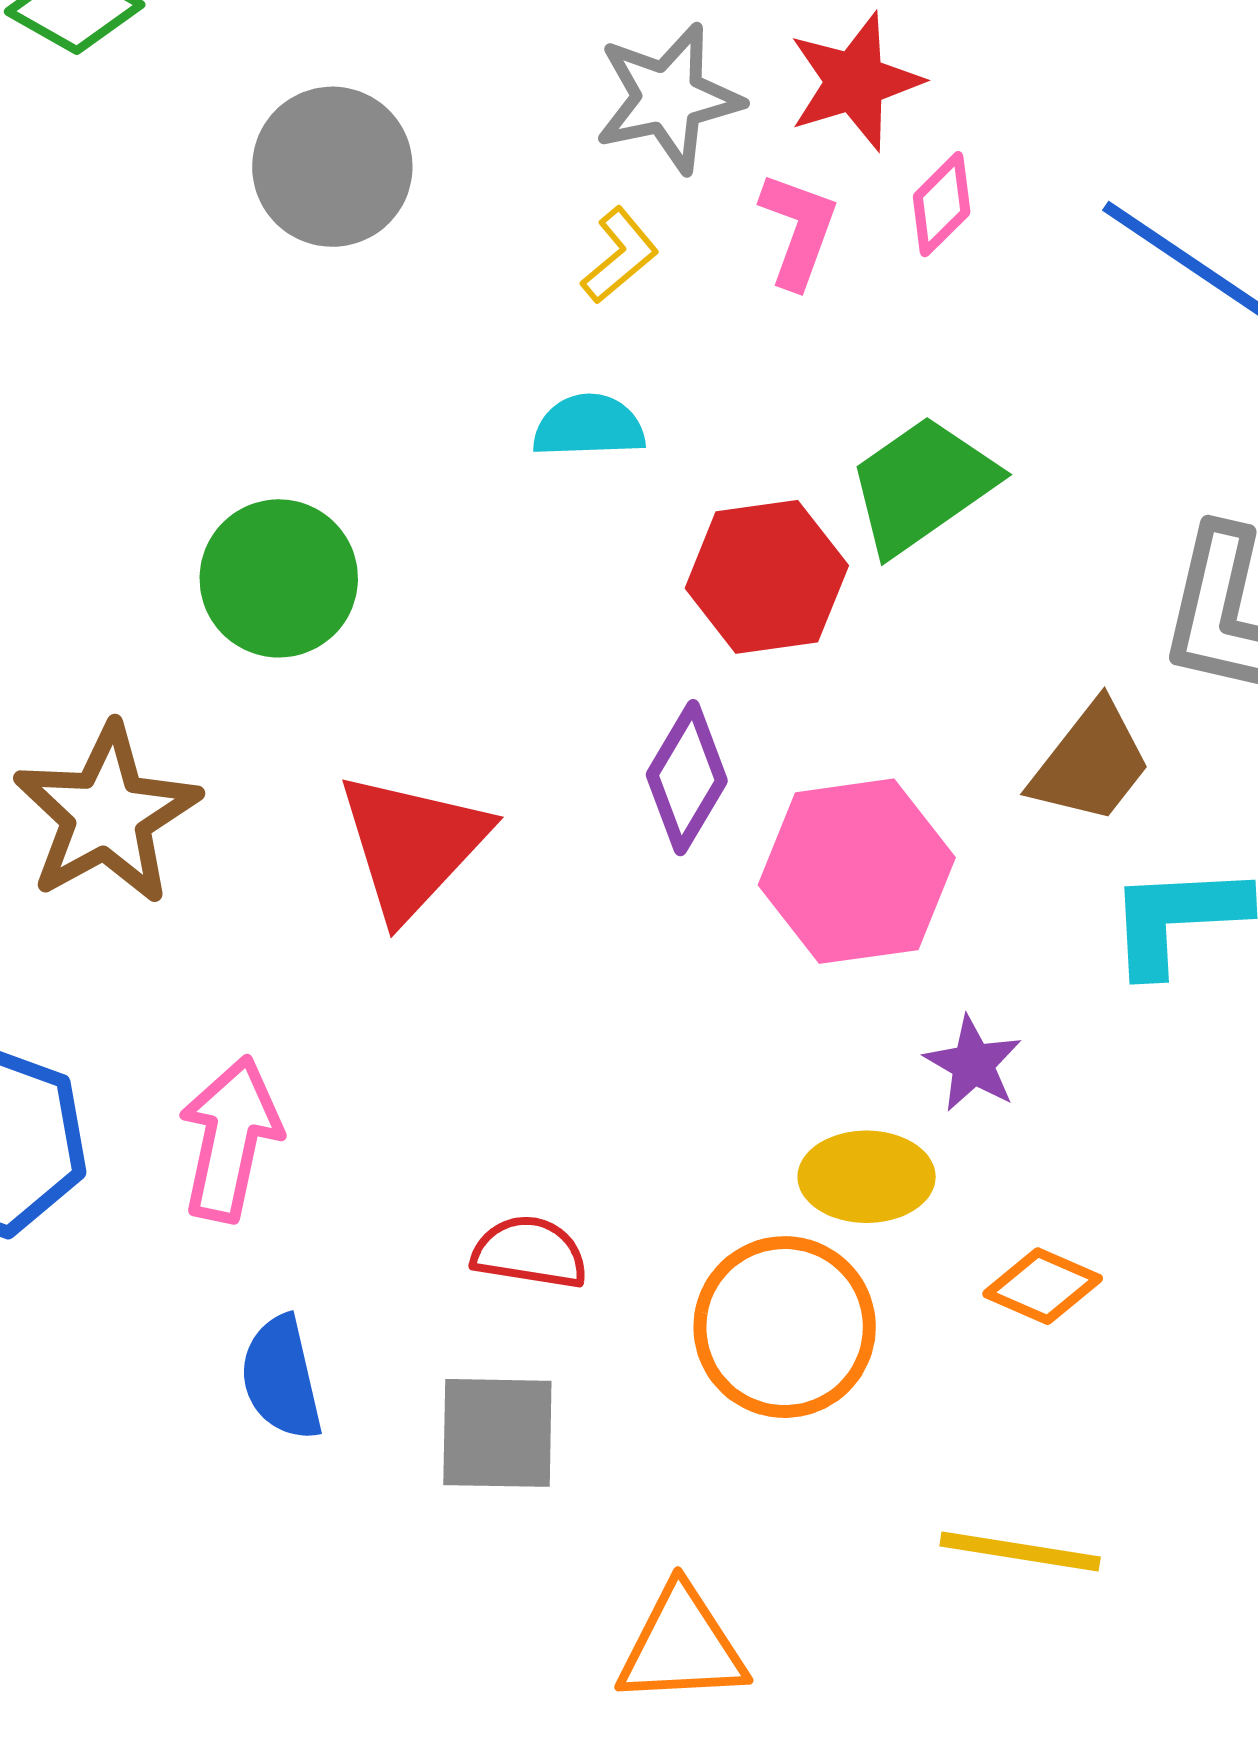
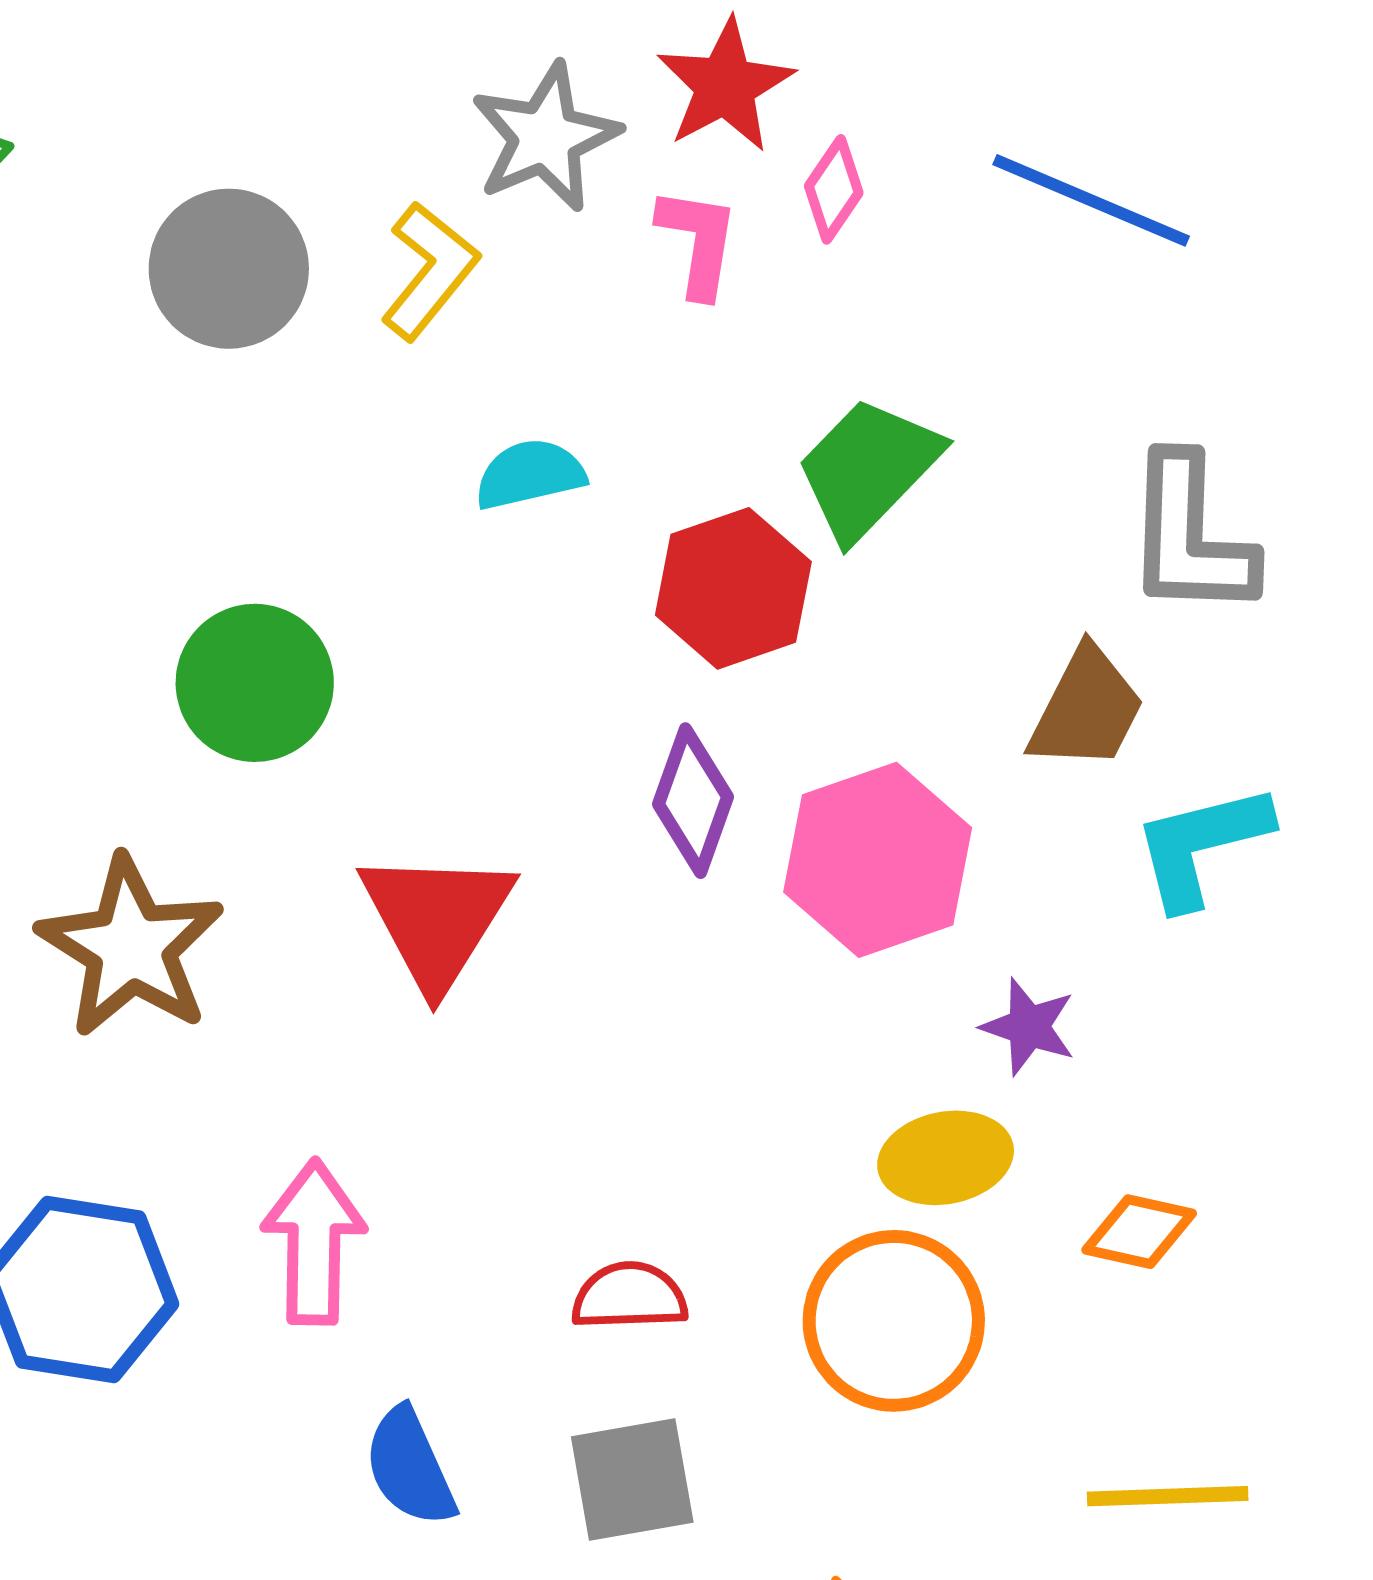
yellow L-shape: (620, 255) -> (429, 271), moved, size x1.4

